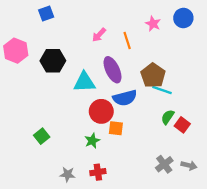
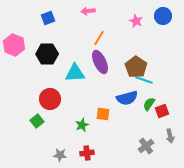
blue square: (46, 14) -> (48, 18), moved
pink arrow: (99, 35) -> (88, 11), moved, turned 40
orange line: (127, 40) -> (99, 38), moved, turned 49
blue semicircle: (125, 98) -> (127, 98), moved
red circle: (101, 111) -> (50, 99), moved
red square: (182, 125) -> (162, 111), turned 32
gray arrow: (189, 165) -> (170, 136), moved, turned 64

